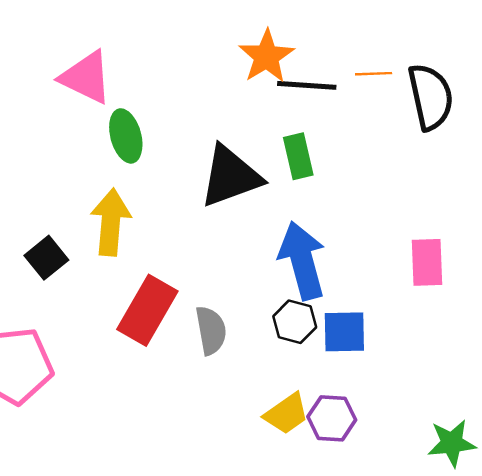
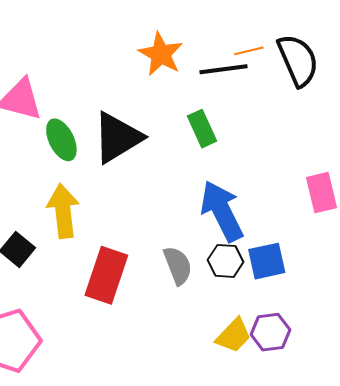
black line: (307, 85) -> (223, 69), moved
black triangle: (231, 176) -> (117, 138), moved
gray semicircle: (211, 330) -> (178, 265), moved

